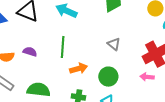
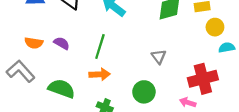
orange arrow: (79, 69) -> (100, 74), moved

